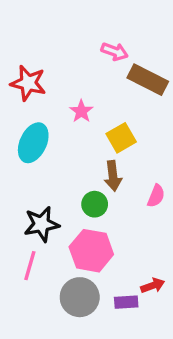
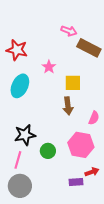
yellow square: (121, 138) -> (73, 83), turned 30
green circle: (95, 204) -> (48, 151), moved
pink hexagon: (91, 251) -> (81, 145), moved
gray circle: (80, 297) -> (20, 186), moved

